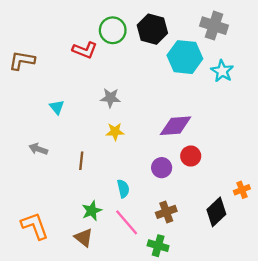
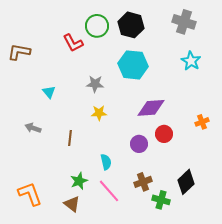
red L-shape: (85, 50) -> (73, 43), turned 40
cyan hexagon: (185, 57) -> (133, 65), moved
orange cross: (242, 190) -> (202, 122), moved
green cross: (158, 246) -> (161, 200), moved

